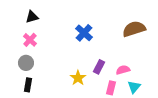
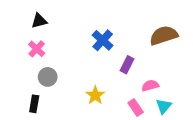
gray circle: (26, 63) -> (48, 77), moved
purple rectangle: (99, 67) -> (127, 65), moved
pink rectangle: (111, 88) -> (136, 107), turned -48

